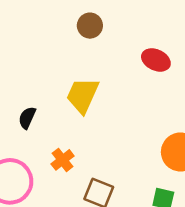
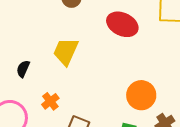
red ellipse: (156, 60) -> (122, 24), size x1.4

